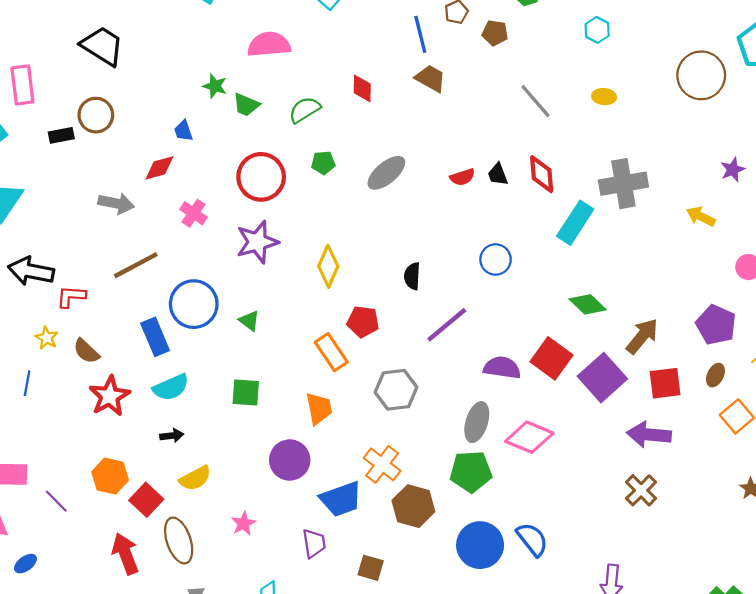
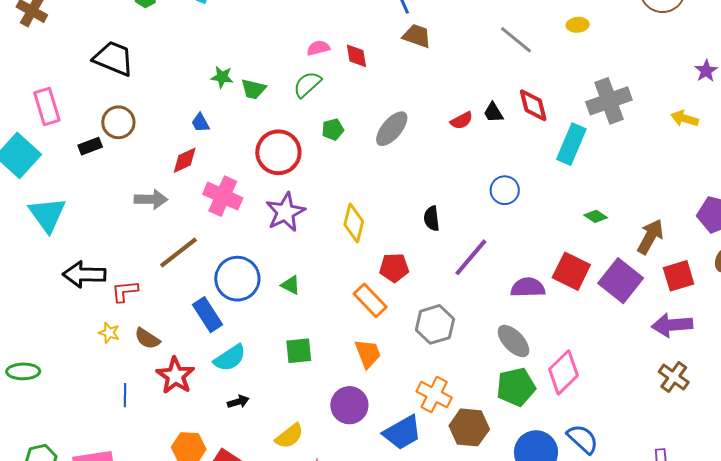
pink semicircle: (269, 44) -> (318, 48), moved, size x0.6
pink cross: (194, 213) -> (223, 196), size x1.5
green diamond: (588, 304) -> (596, 216), size x0.7
blue line: (27, 383) -> (125, 395), moved
gray ellipse: (477, 422) -> (513, 341), turned -51
pink diamond: (529, 437) -> (563, 372), moved, turned -57
yellow semicircle: (195, 478) -> (289, 436), moved

